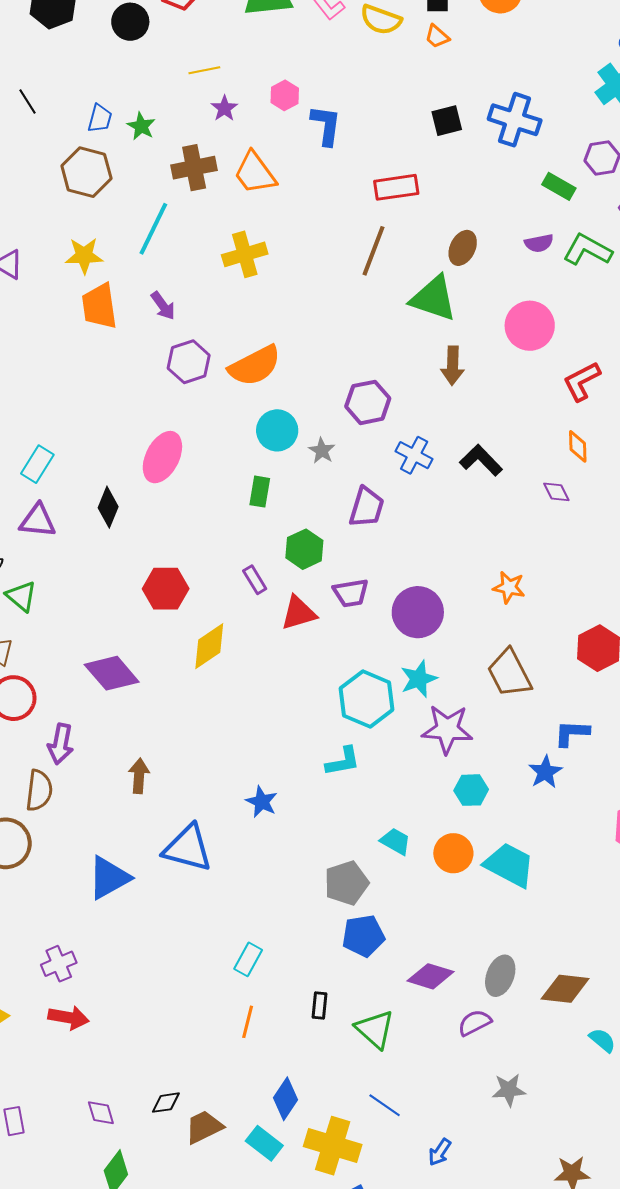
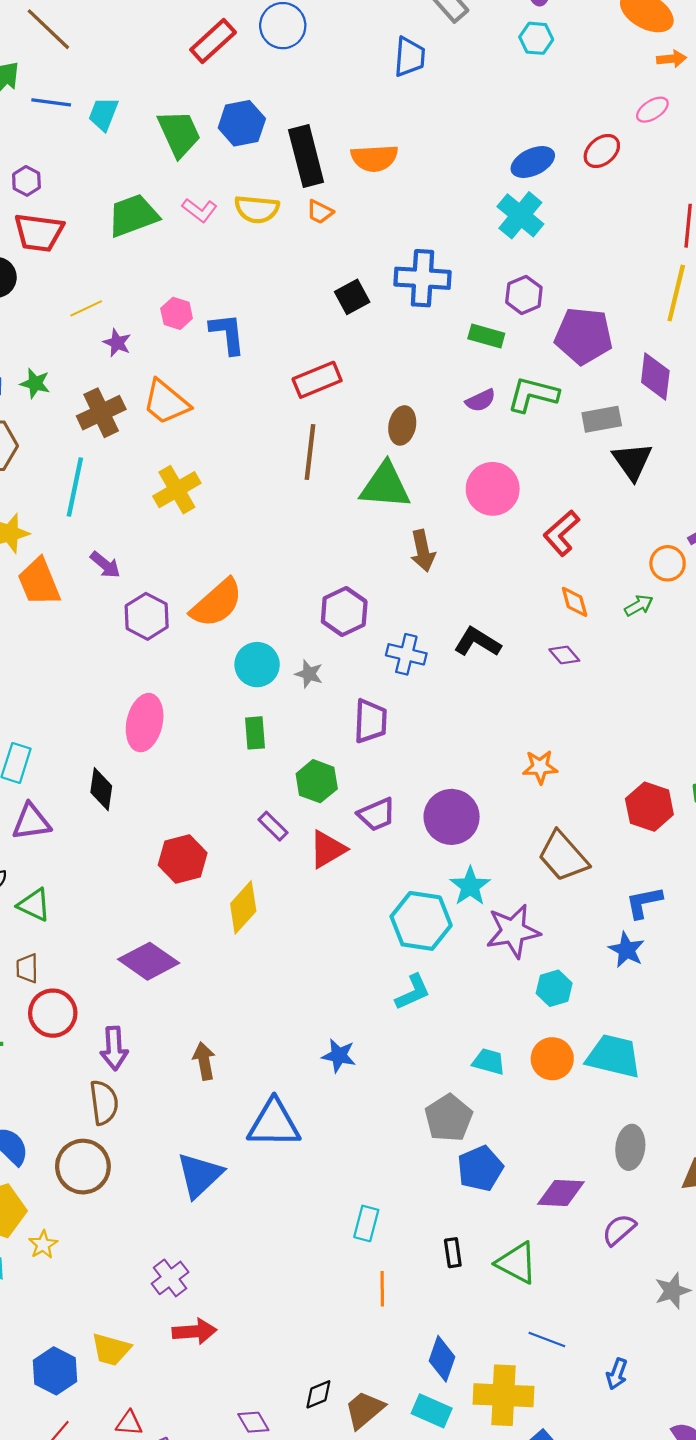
gray ellipse: (500, 976) -> (630, 1147), moved

